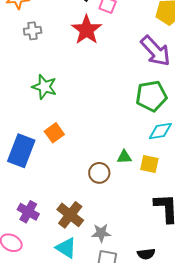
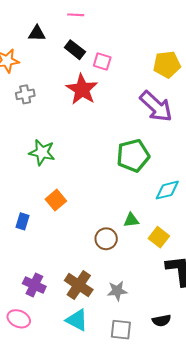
green pentagon: (151, 96) -> (133, 156), moved
blue rectangle: (21, 151) -> (22, 221), size x0.5
yellow square: (149, 164) -> (159, 237), moved, turned 30
gray star: (101, 233) -> (117, 291), moved

